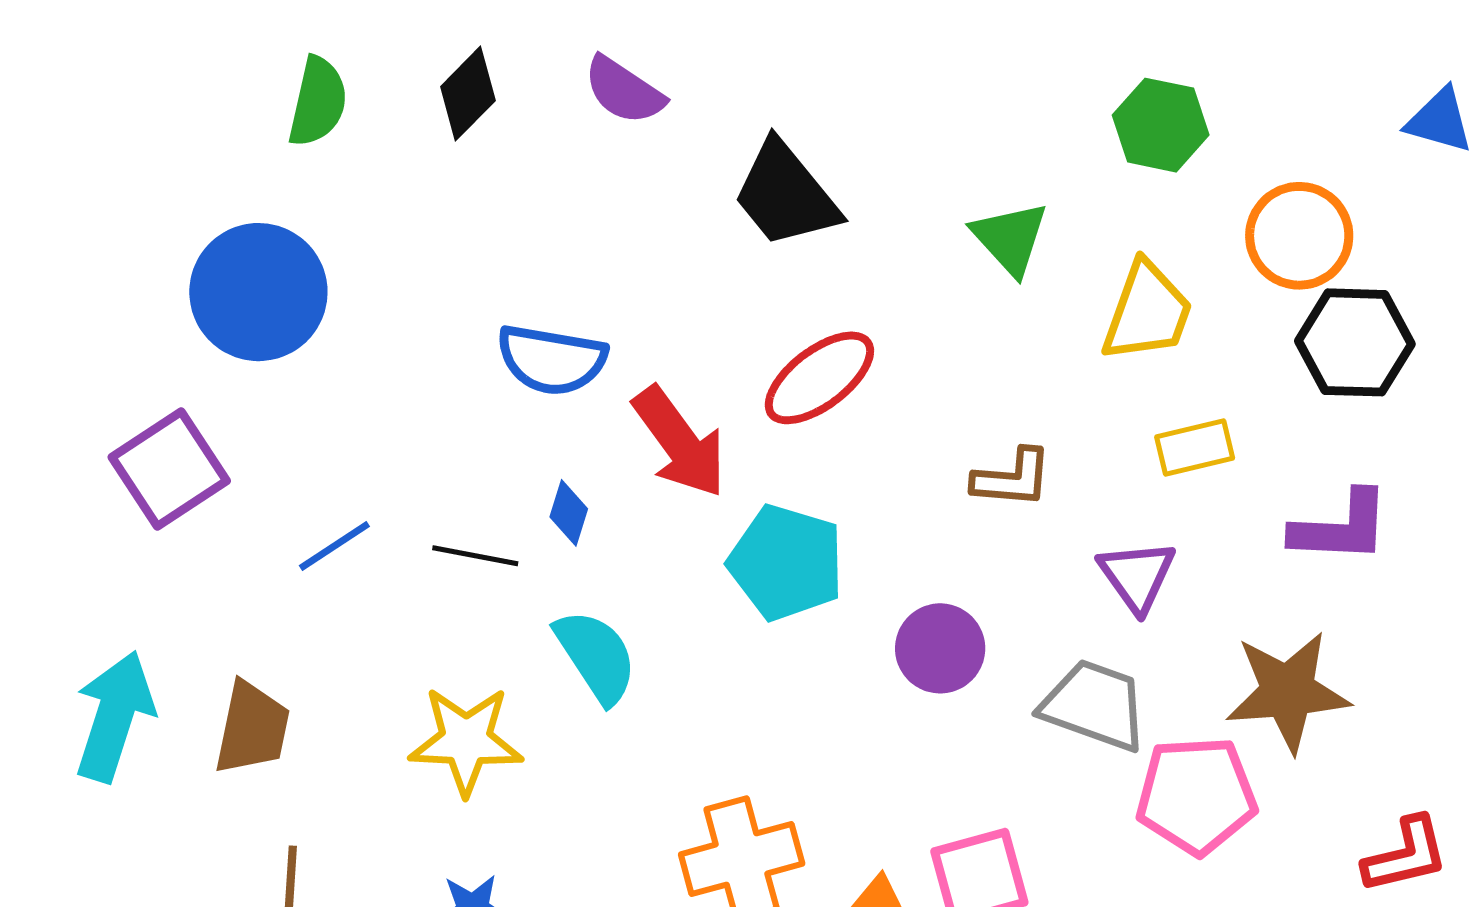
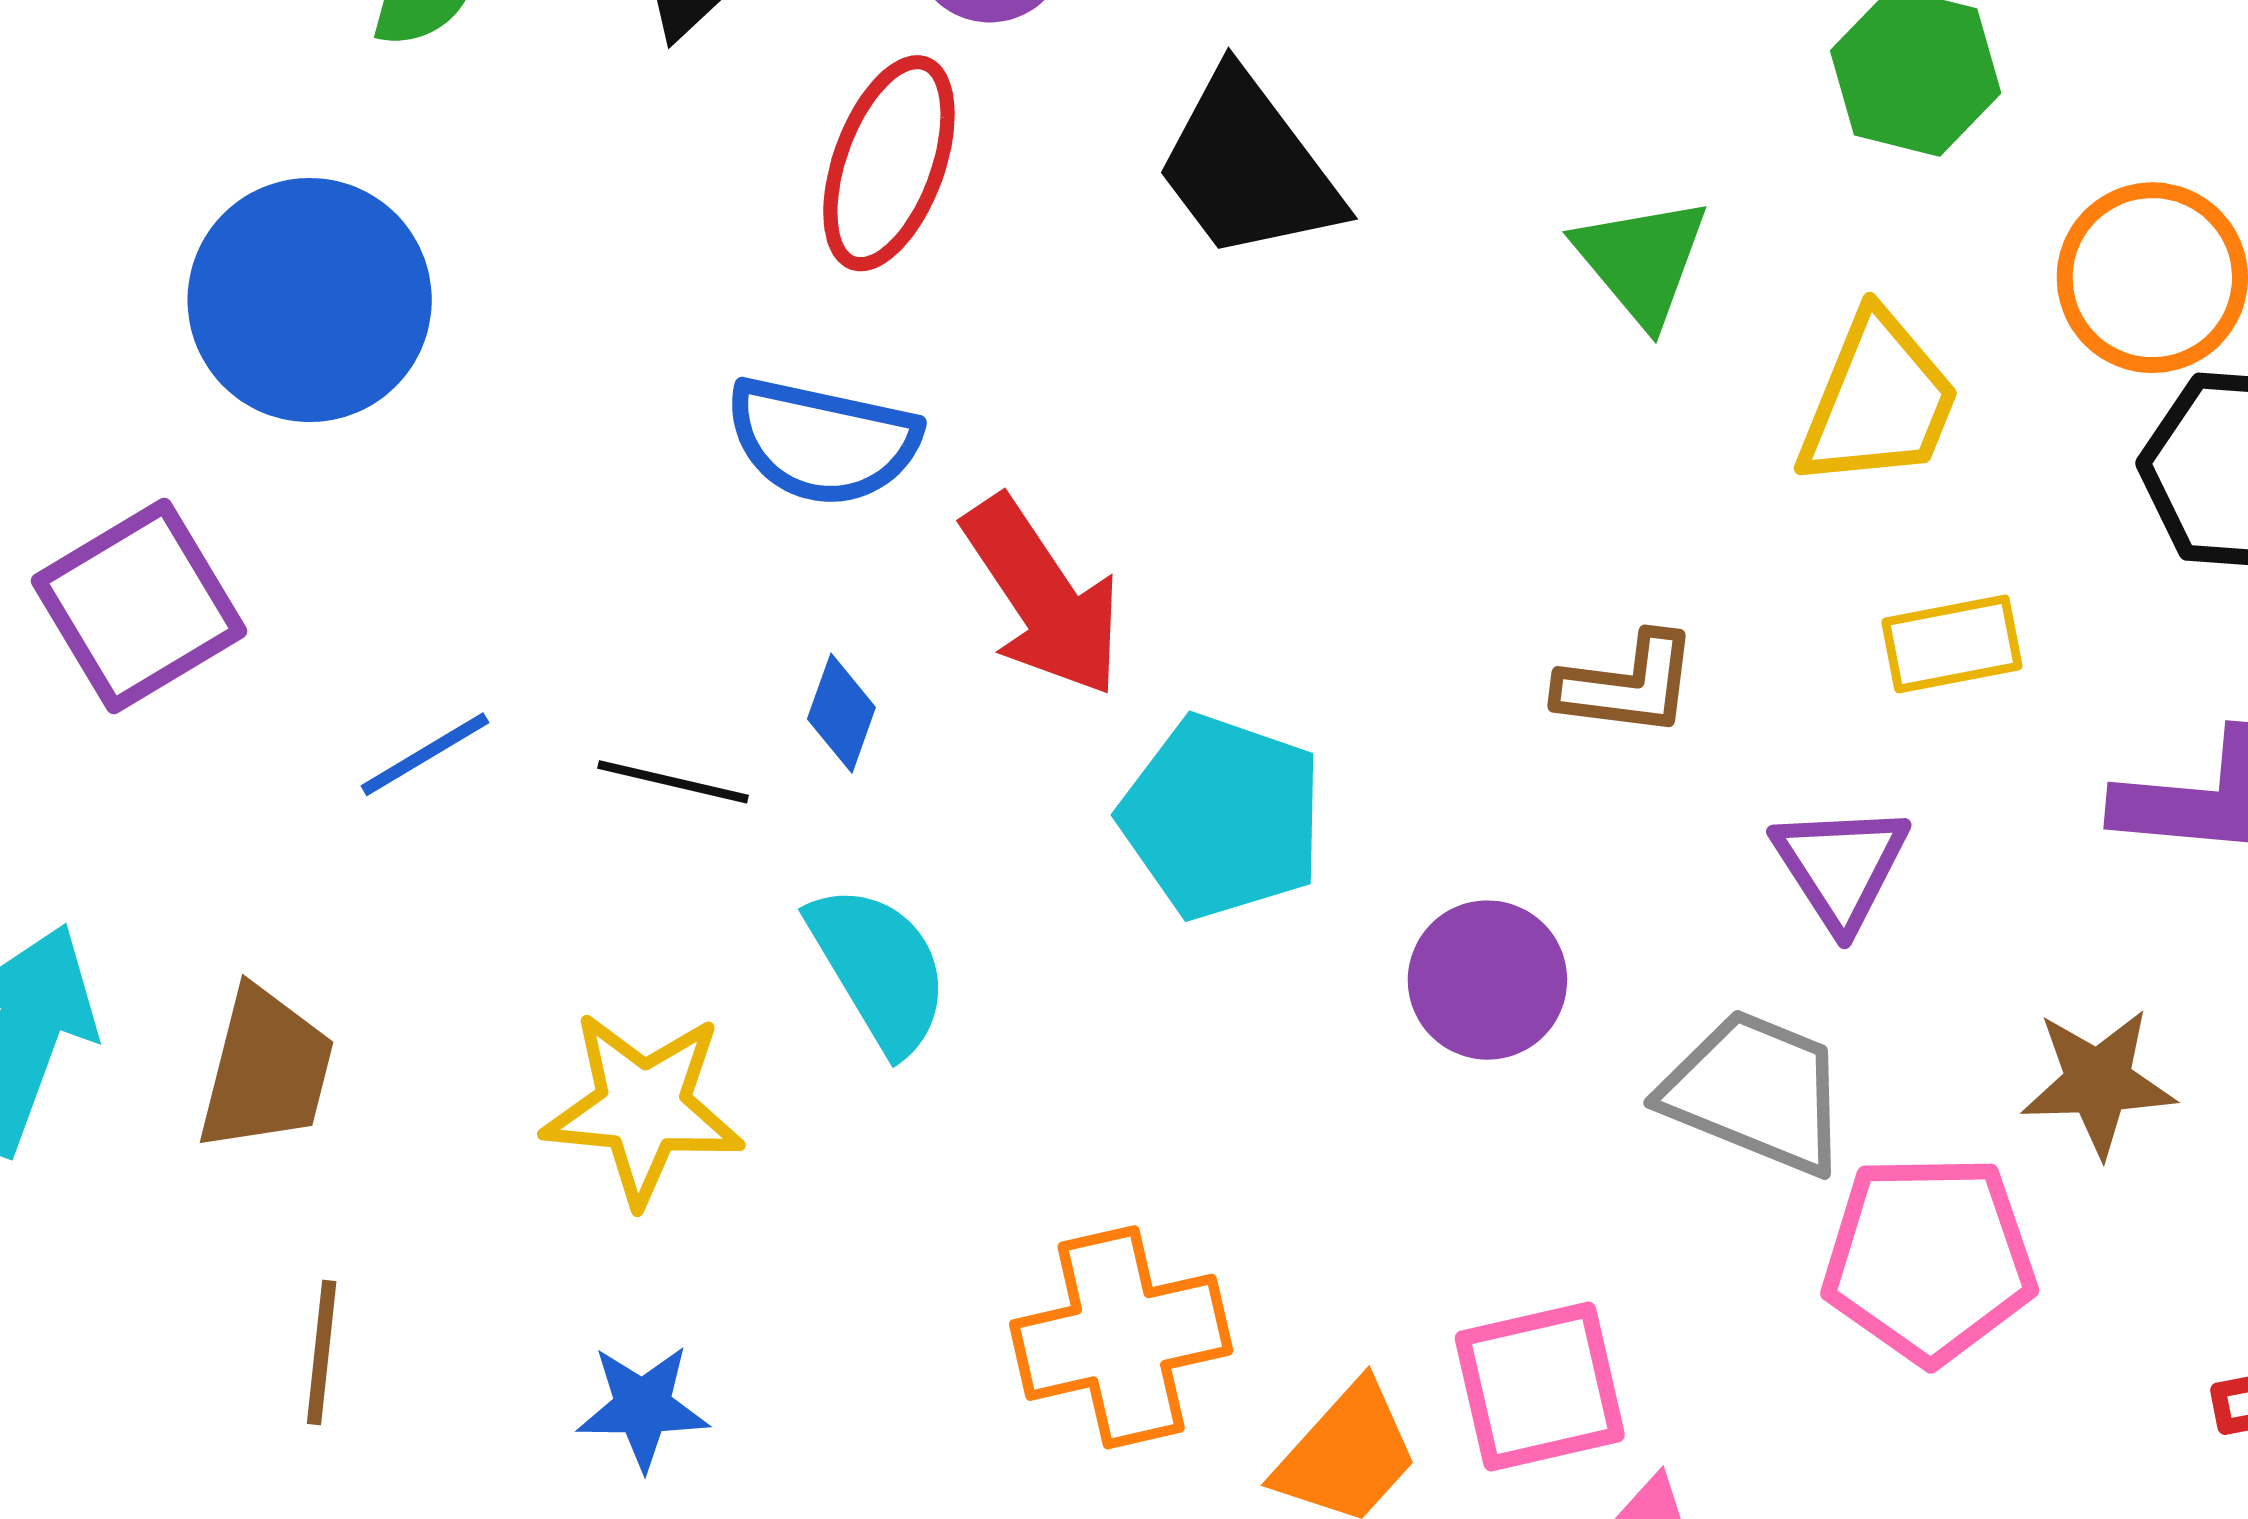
red ellipse: (819, 378) -> (889, 163), moved, turned -35
brown star: (1288, 692) -> (2098, 1082), size x0.7

